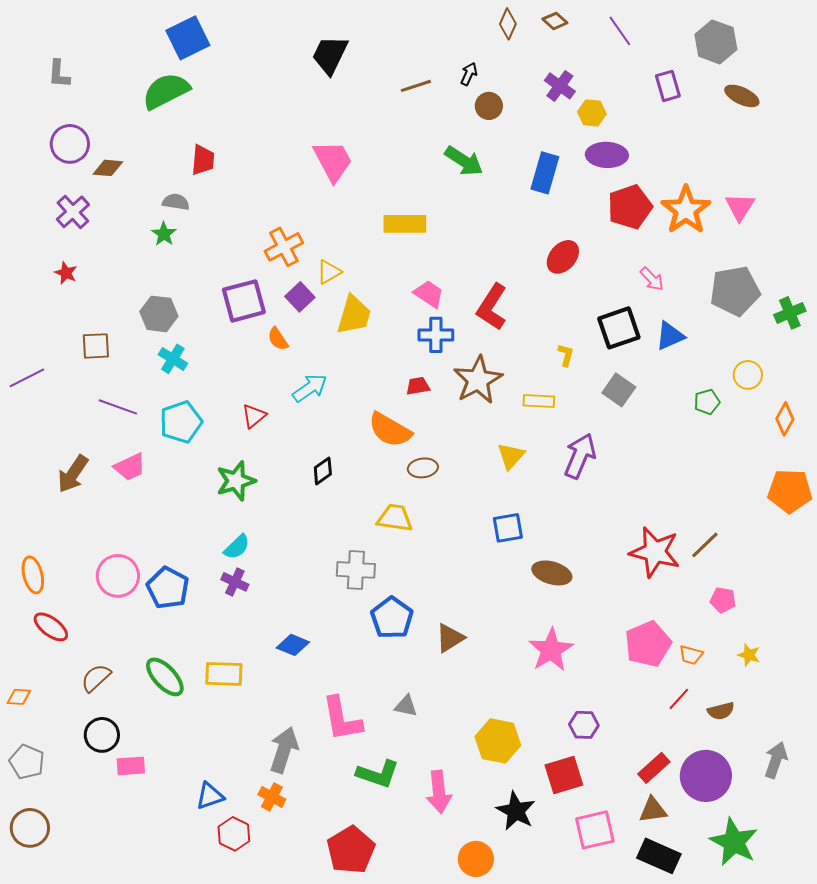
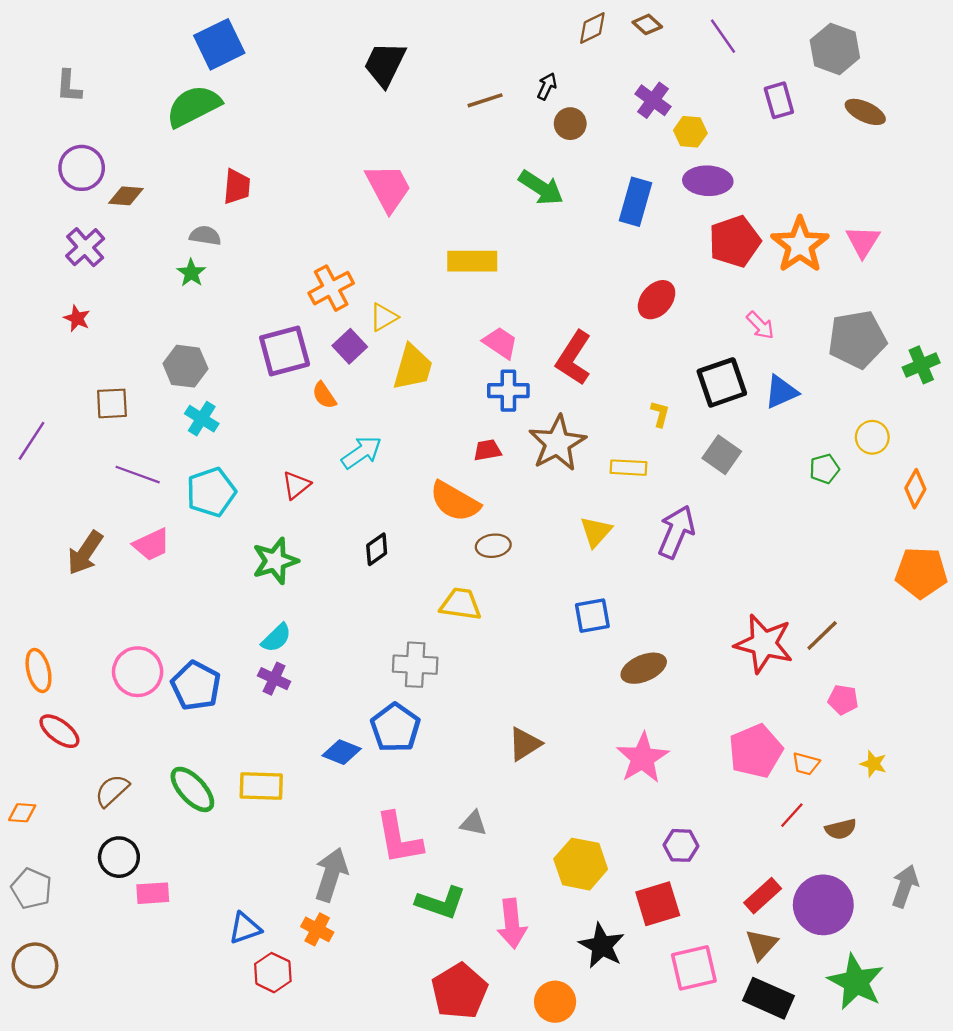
brown diamond: (508, 24) -> (592, 28), turned 40
purple line: (27, 378) -> (31, 441), turned -30
brown ellipse: (552, 573) -> (644, 668), turned -39
blue pentagon: (392, 618) -> (395, 728), moved
brown triangle: (653, 810) -> (761, 945), turned -40
red pentagon: (351, 850) -> (459, 991), moved

